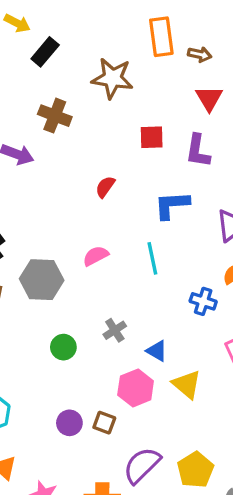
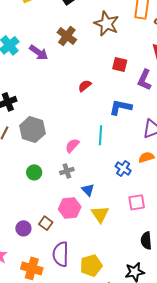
pink semicircle: (96, 256) -> (72, 146), moved, turned -35
purple circle: (69, 423) -> (23, 228), moved
purple semicircle: (142, 465) -> (61, 254), turned -60

